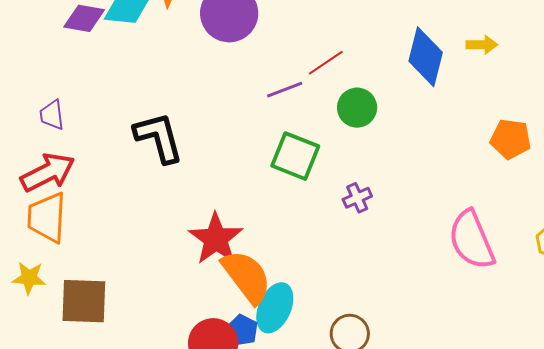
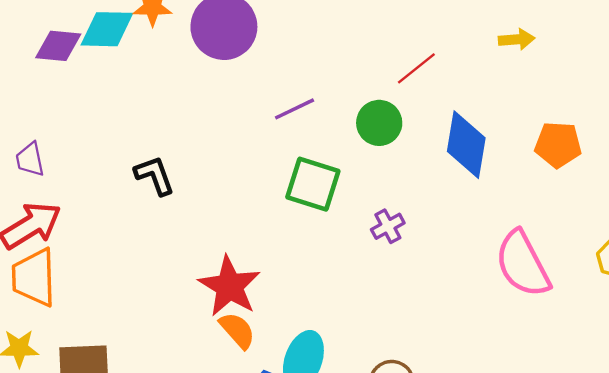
blue diamond: (426, 57) -> (466, 145), moved
red line: (326, 63) -> (416, 68), moved
black L-shape: (159, 137) -> (155, 175), size x0.7
orange semicircle: (247, 277) -> (237, 330), moved, size x0.6

